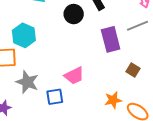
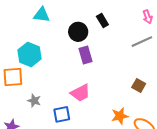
purple rectangle: (111, 39) -> (85, 55), moved, size x0.7
gray star: (27, 82) -> (34, 101), size x0.6

